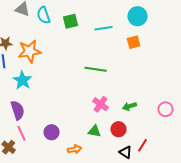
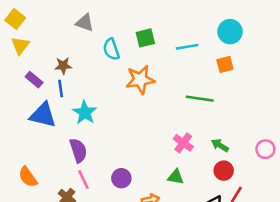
cyan semicircle: (44, 15) -> (111, 49), moved
orange star: (30, 51) -> (140, 80), moved
green line: (96, 69) -> (200, 99), moved
green arrow: (130, 106) -> (220, 145), turned 48
red circle: (119, 129) -> (224, 171), moved

